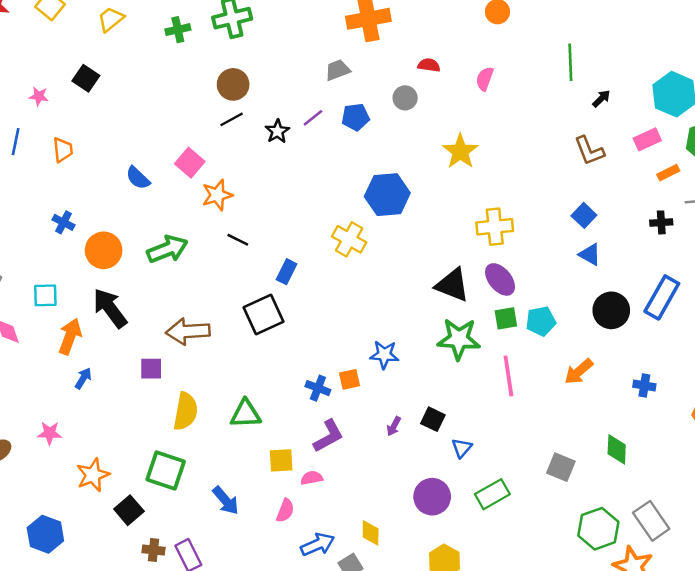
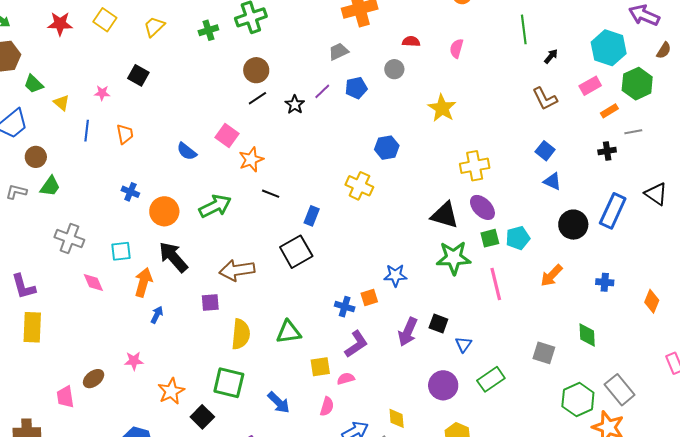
blue hexagon: (387, 195) -> (387, 148), size x0.7
purple arrow: (394, 426) -> (408, 332), size x1.8

